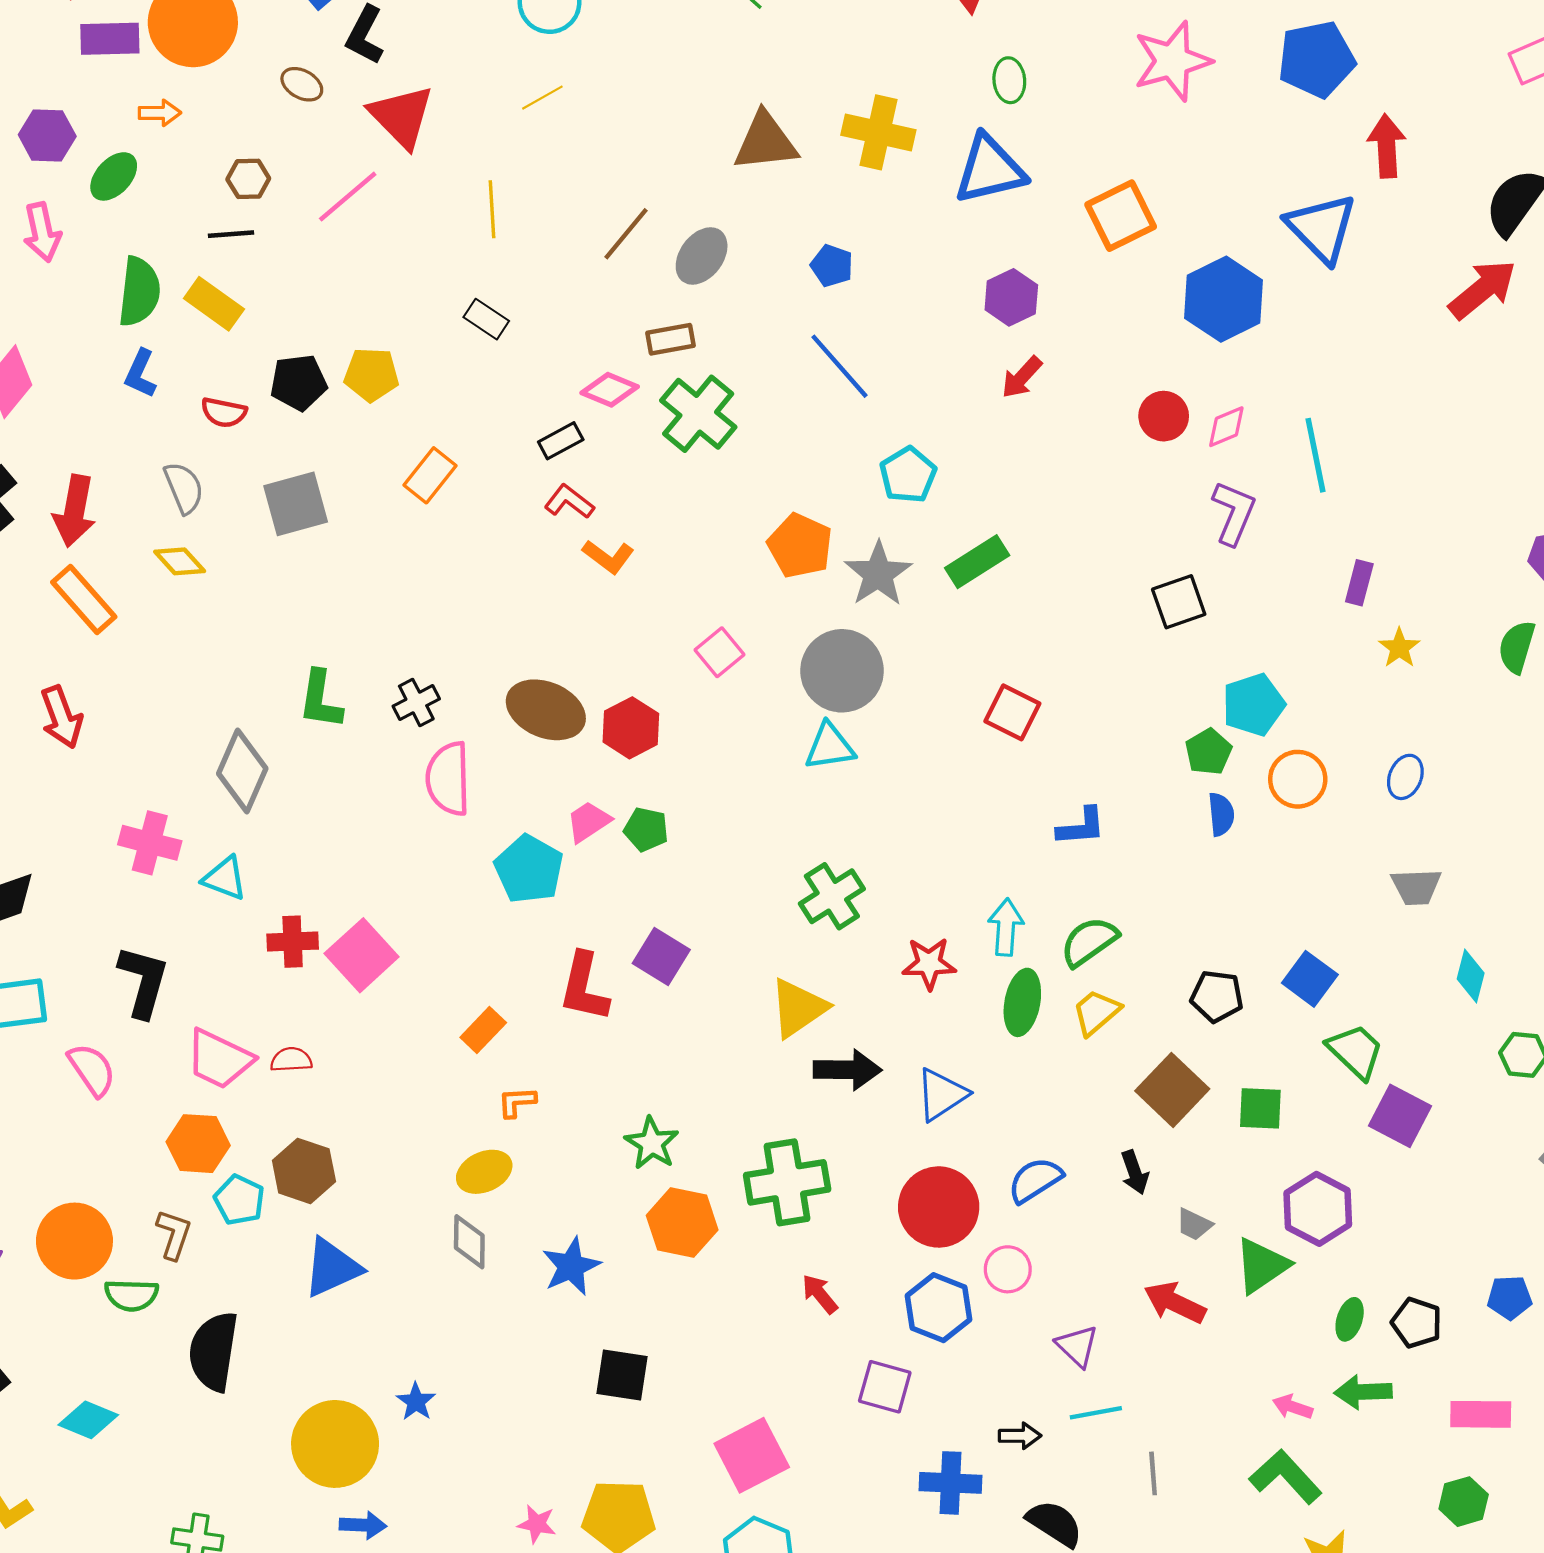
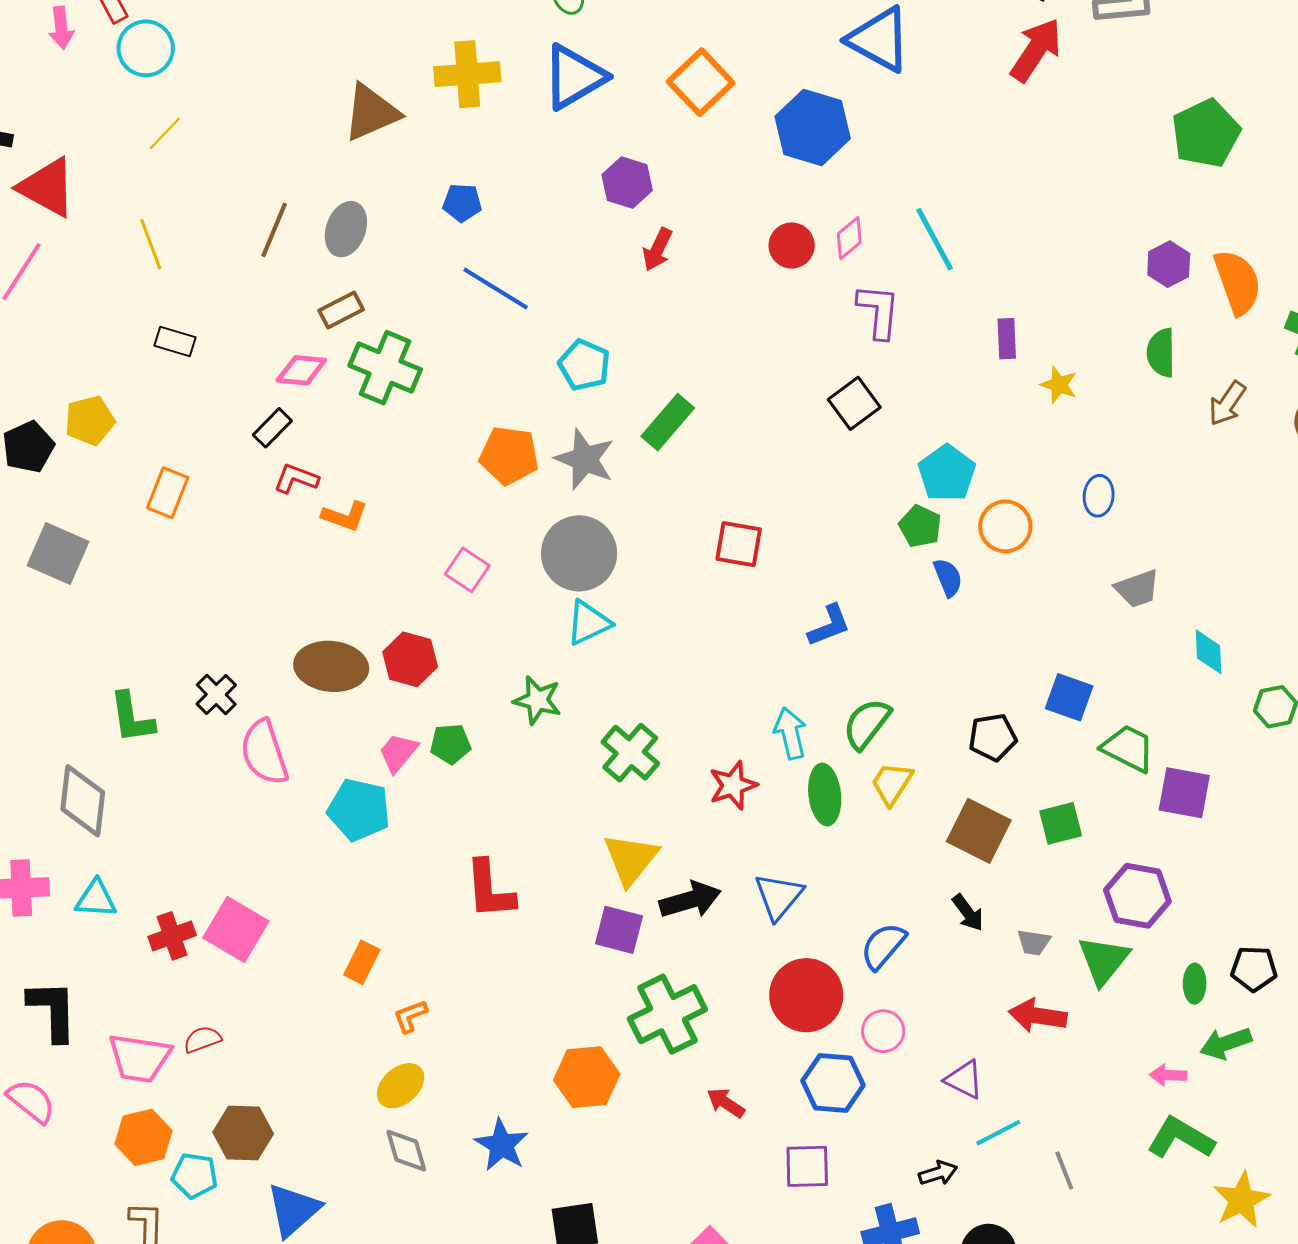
gray square: (296, 504) -> (58, 553), turned -34
purple square: (661, 956) -> (619, 930), moved
red L-shape: (584, 987) -> (490, 889), moved
green star: (652, 1143) -> (537, 700), moved

